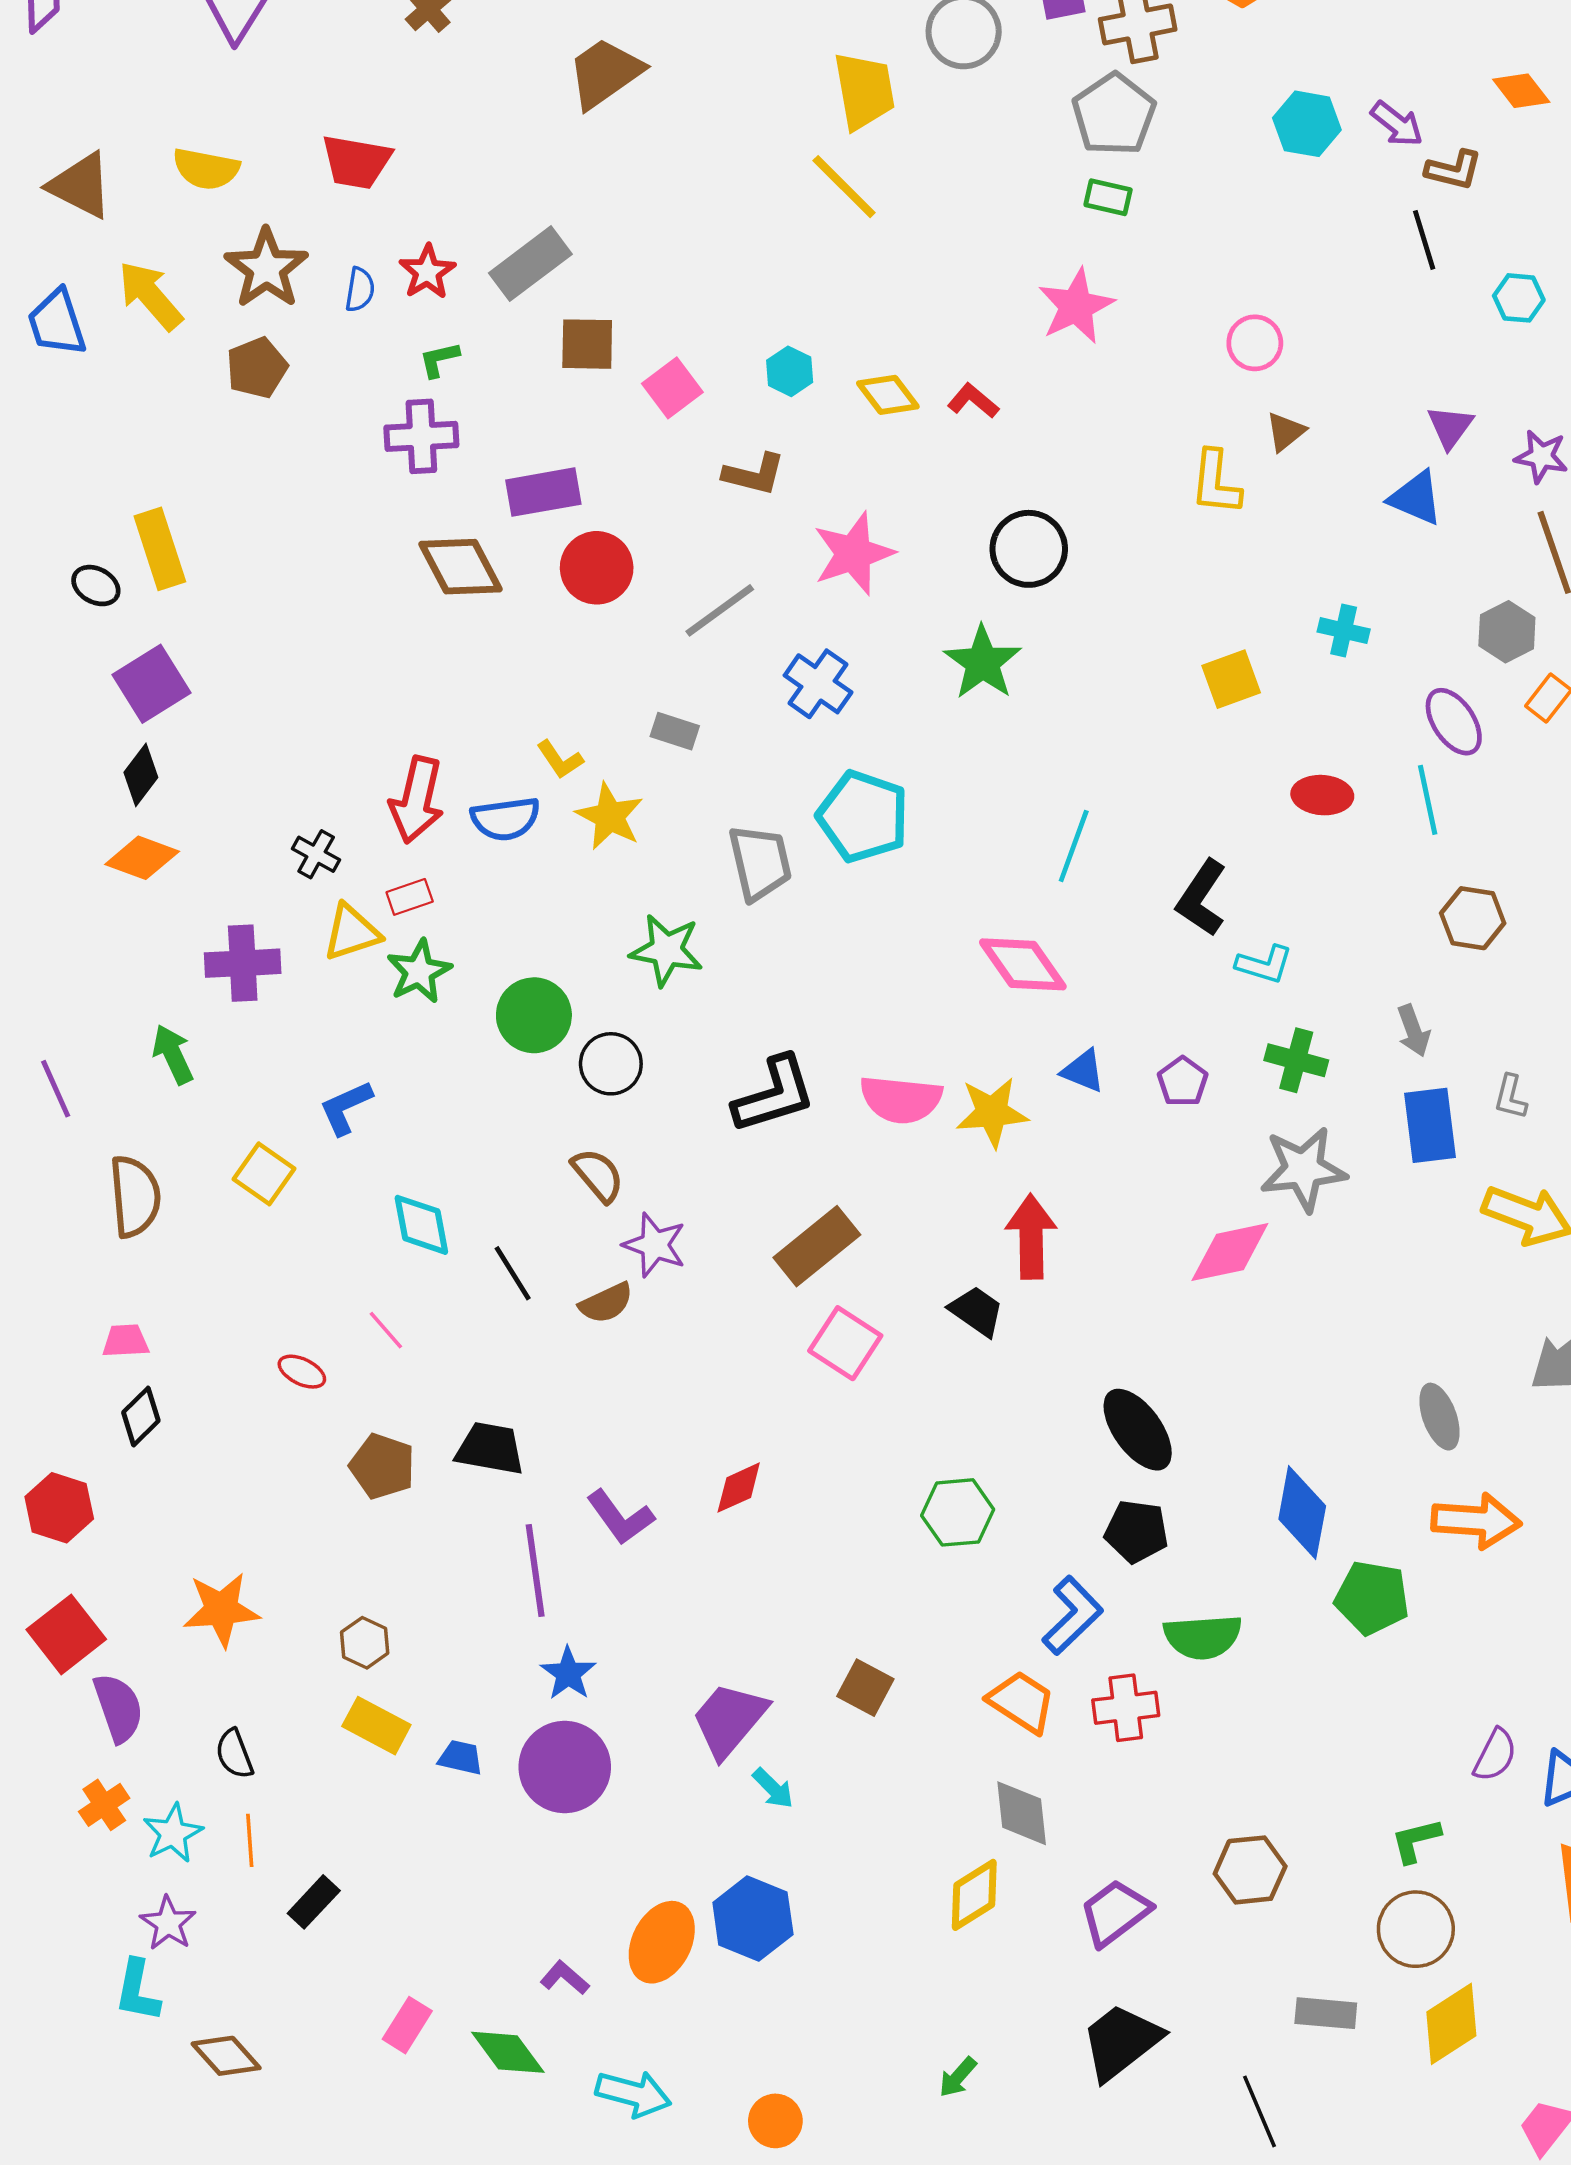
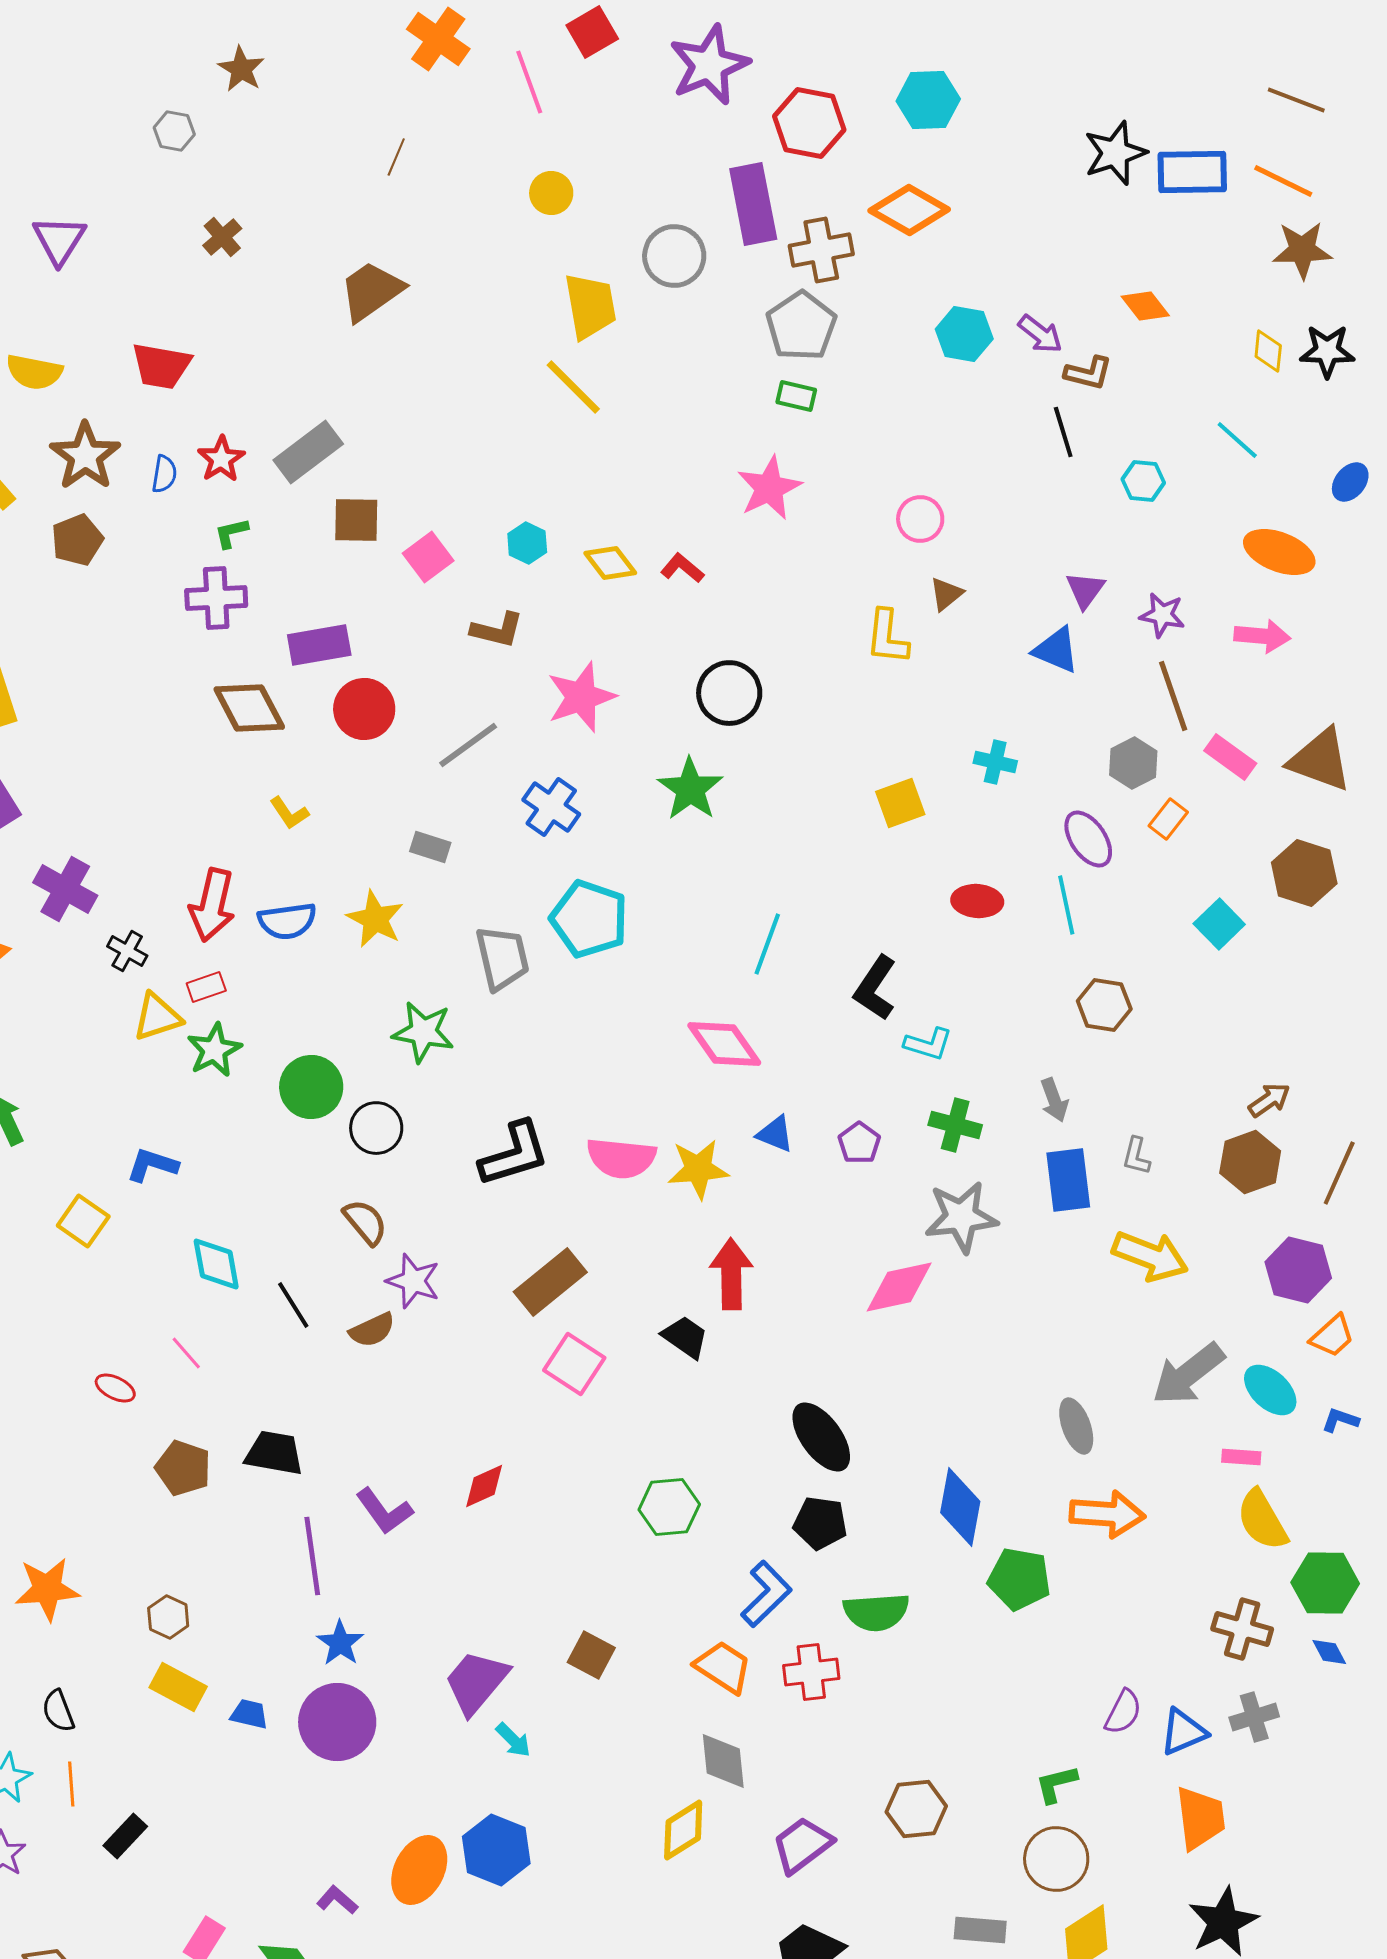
yellow L-shape: (560, 760) -> (289, 813), moved
purple cross: (243, 963) -> (65, 889), moved, turned 32
blue L-shape: (346, 1108) -> (152, 1165), turned 42

